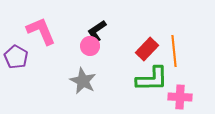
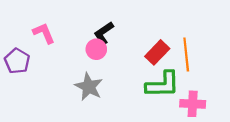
pink L-shape: (41, 31) -> (44, 33), size x0.7

